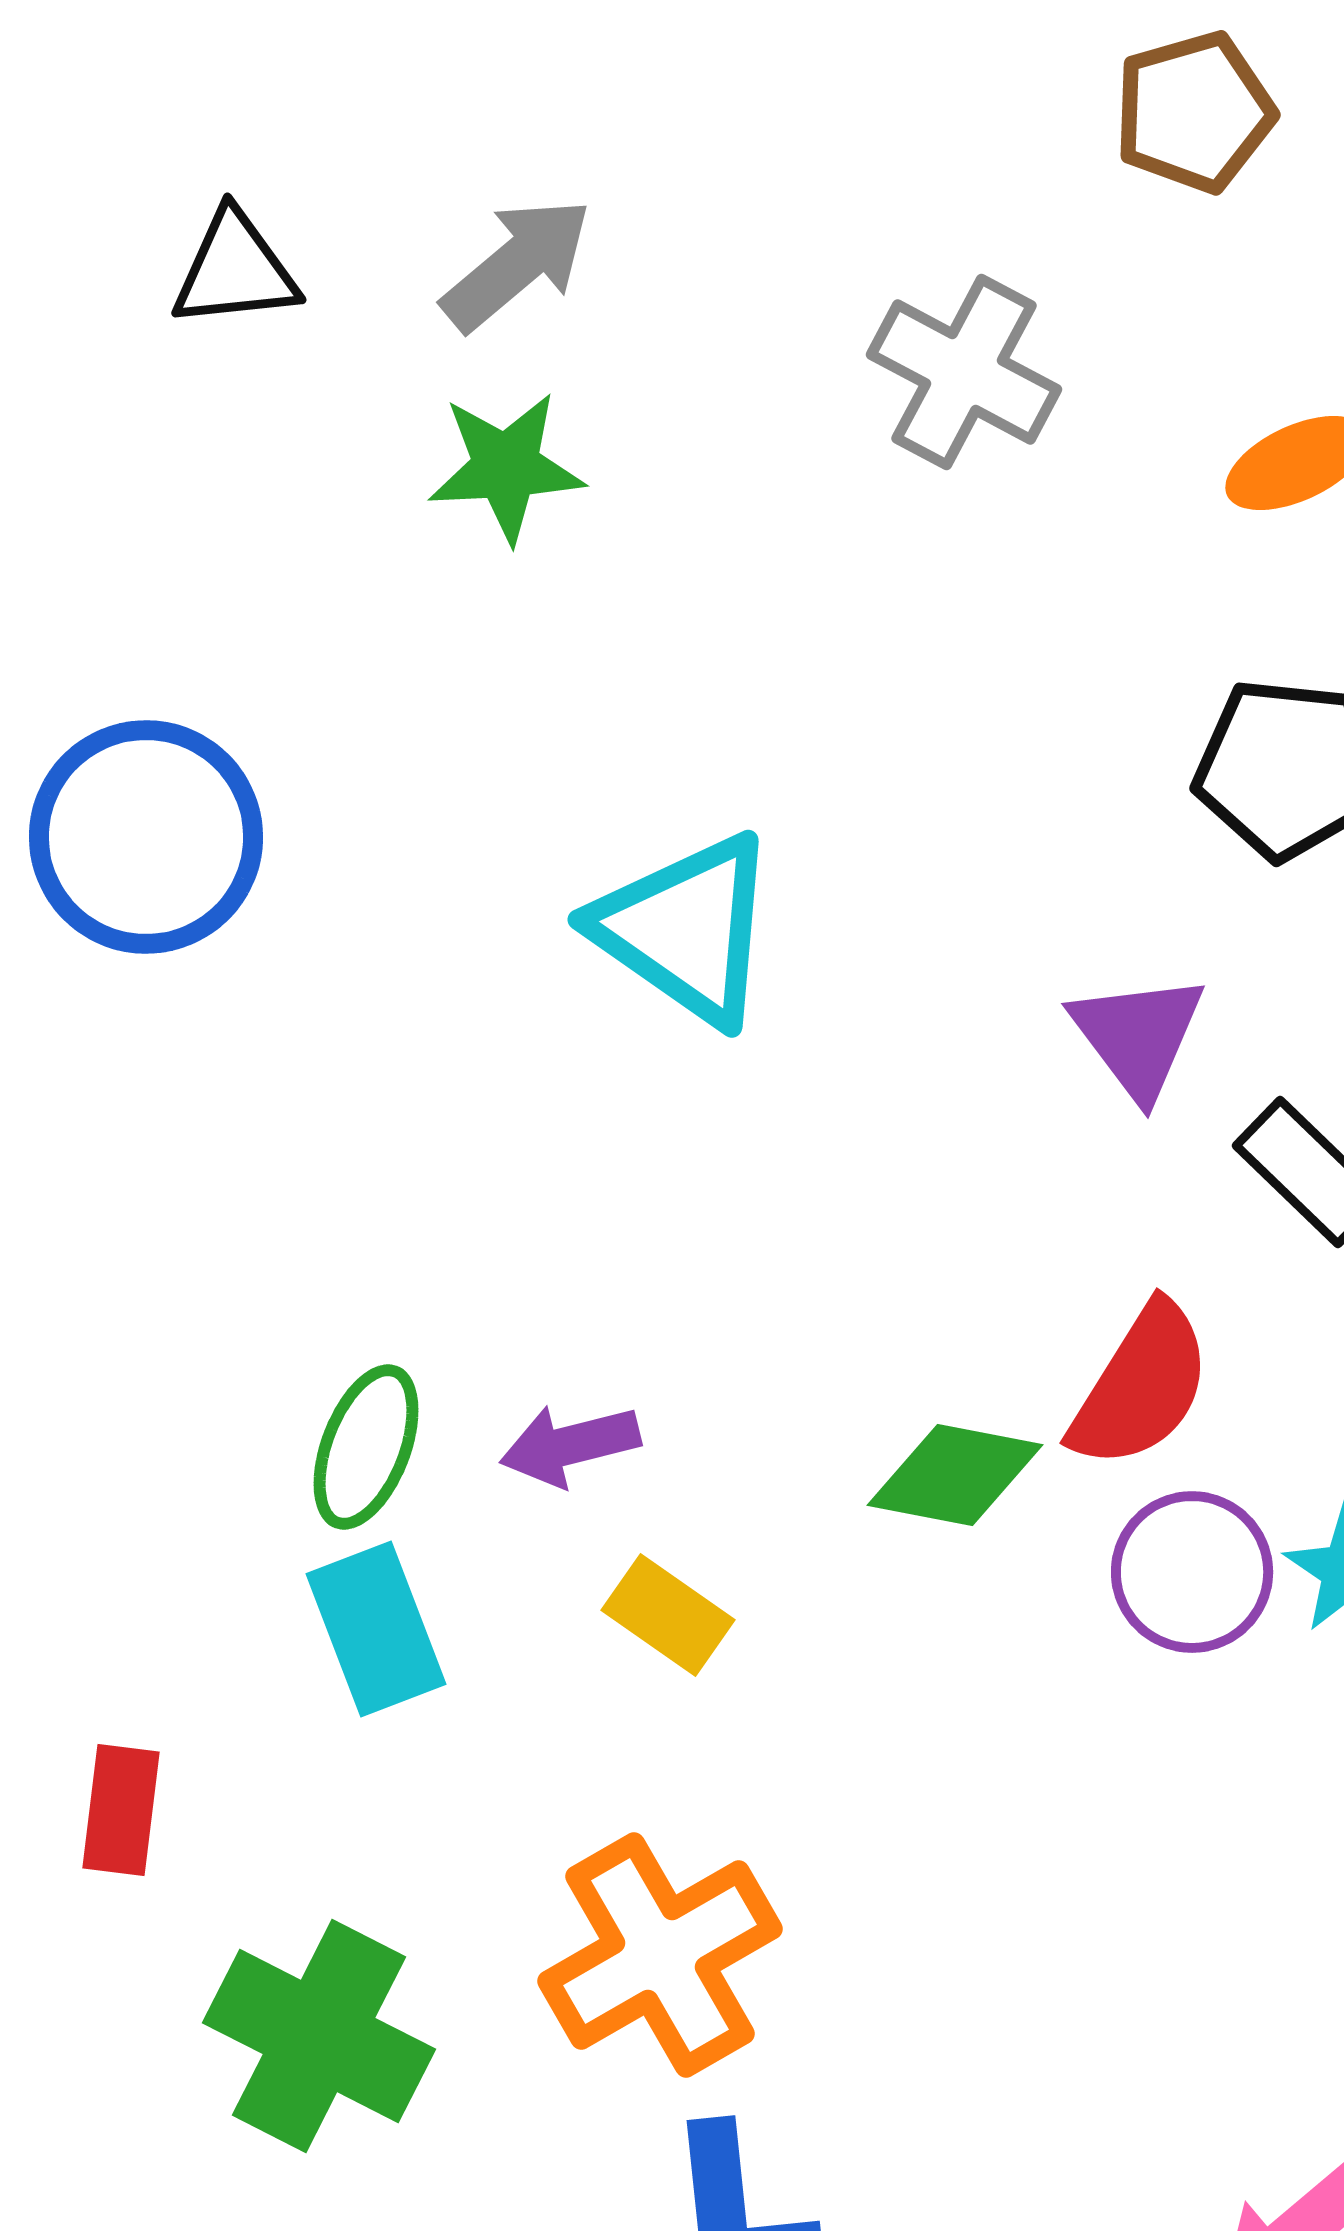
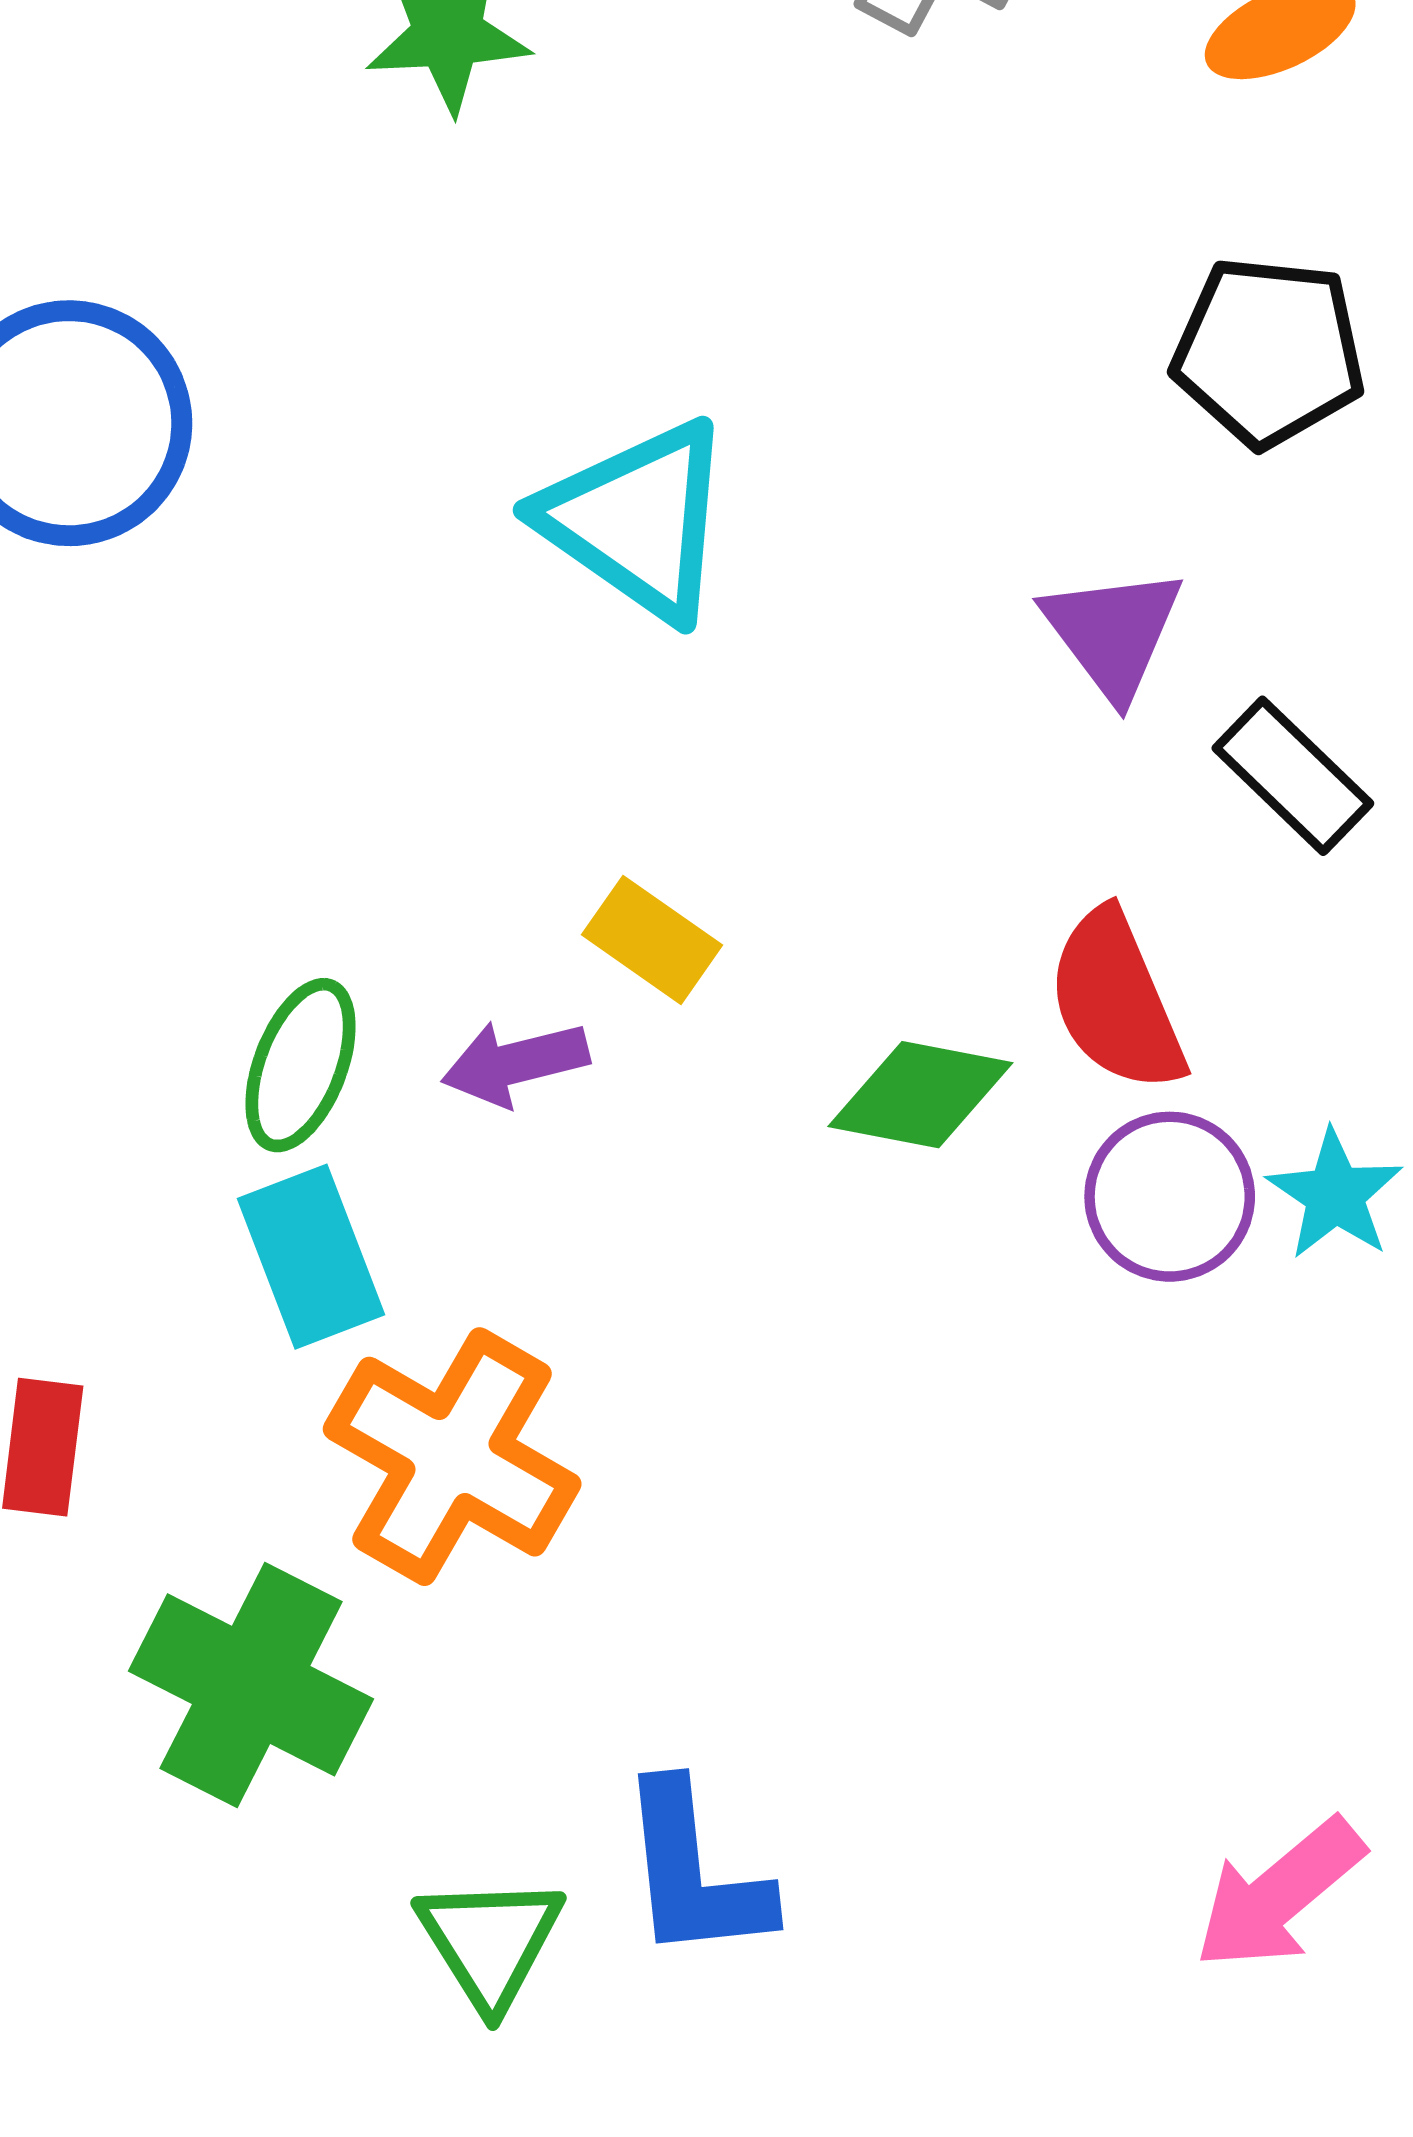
red semicircle: (1141, 1386) -> (1116, 1001), turned 125
yellow rectangle: (668, 1615) -> (652, 940), moved
orange cross: (660, 1955) -> (452, 1457), moved, turned -30

